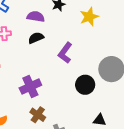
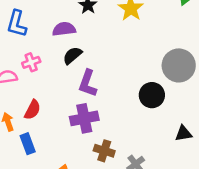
purple L-shape: (65, 53) -> (88, 83), moved
purple cross: (30, 87) -> (84, 118), turned 30

